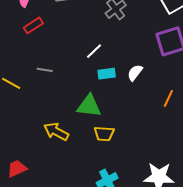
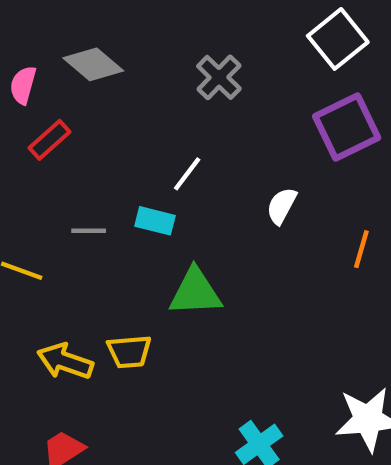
cyan rectangle: (107, 74) -> (155, 221), moved, turned 30
yellow arrow: (56, 132) -> (65, 361), moved
yellow trapezoid: (104, 134) -> (129, 352), moved

